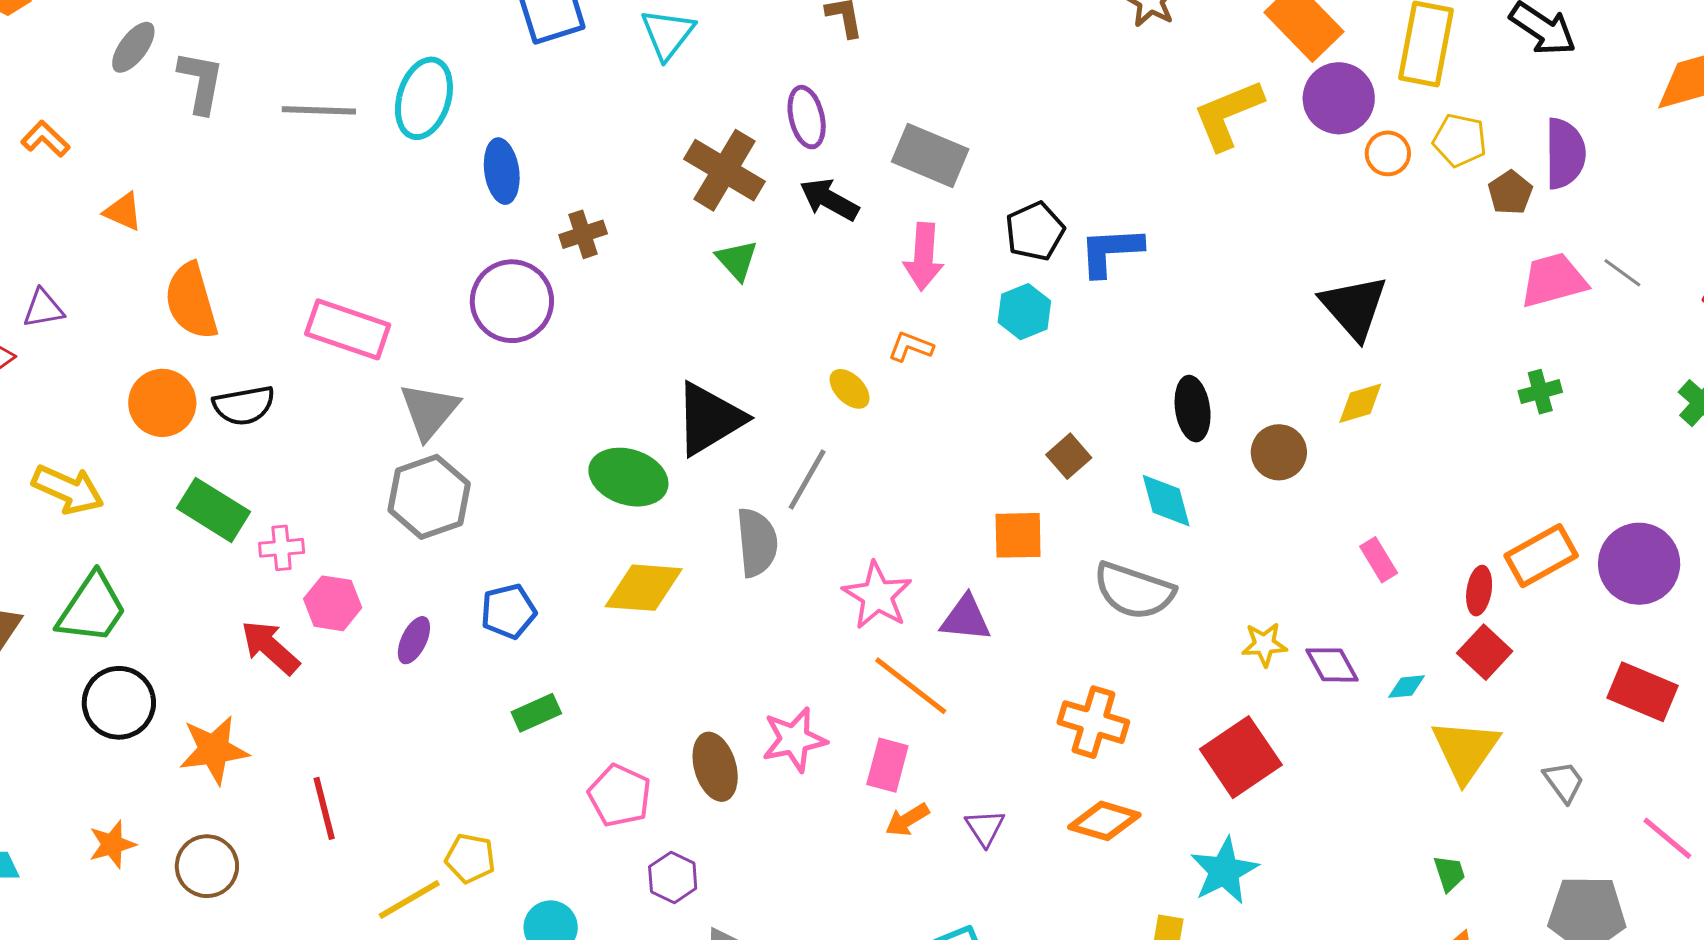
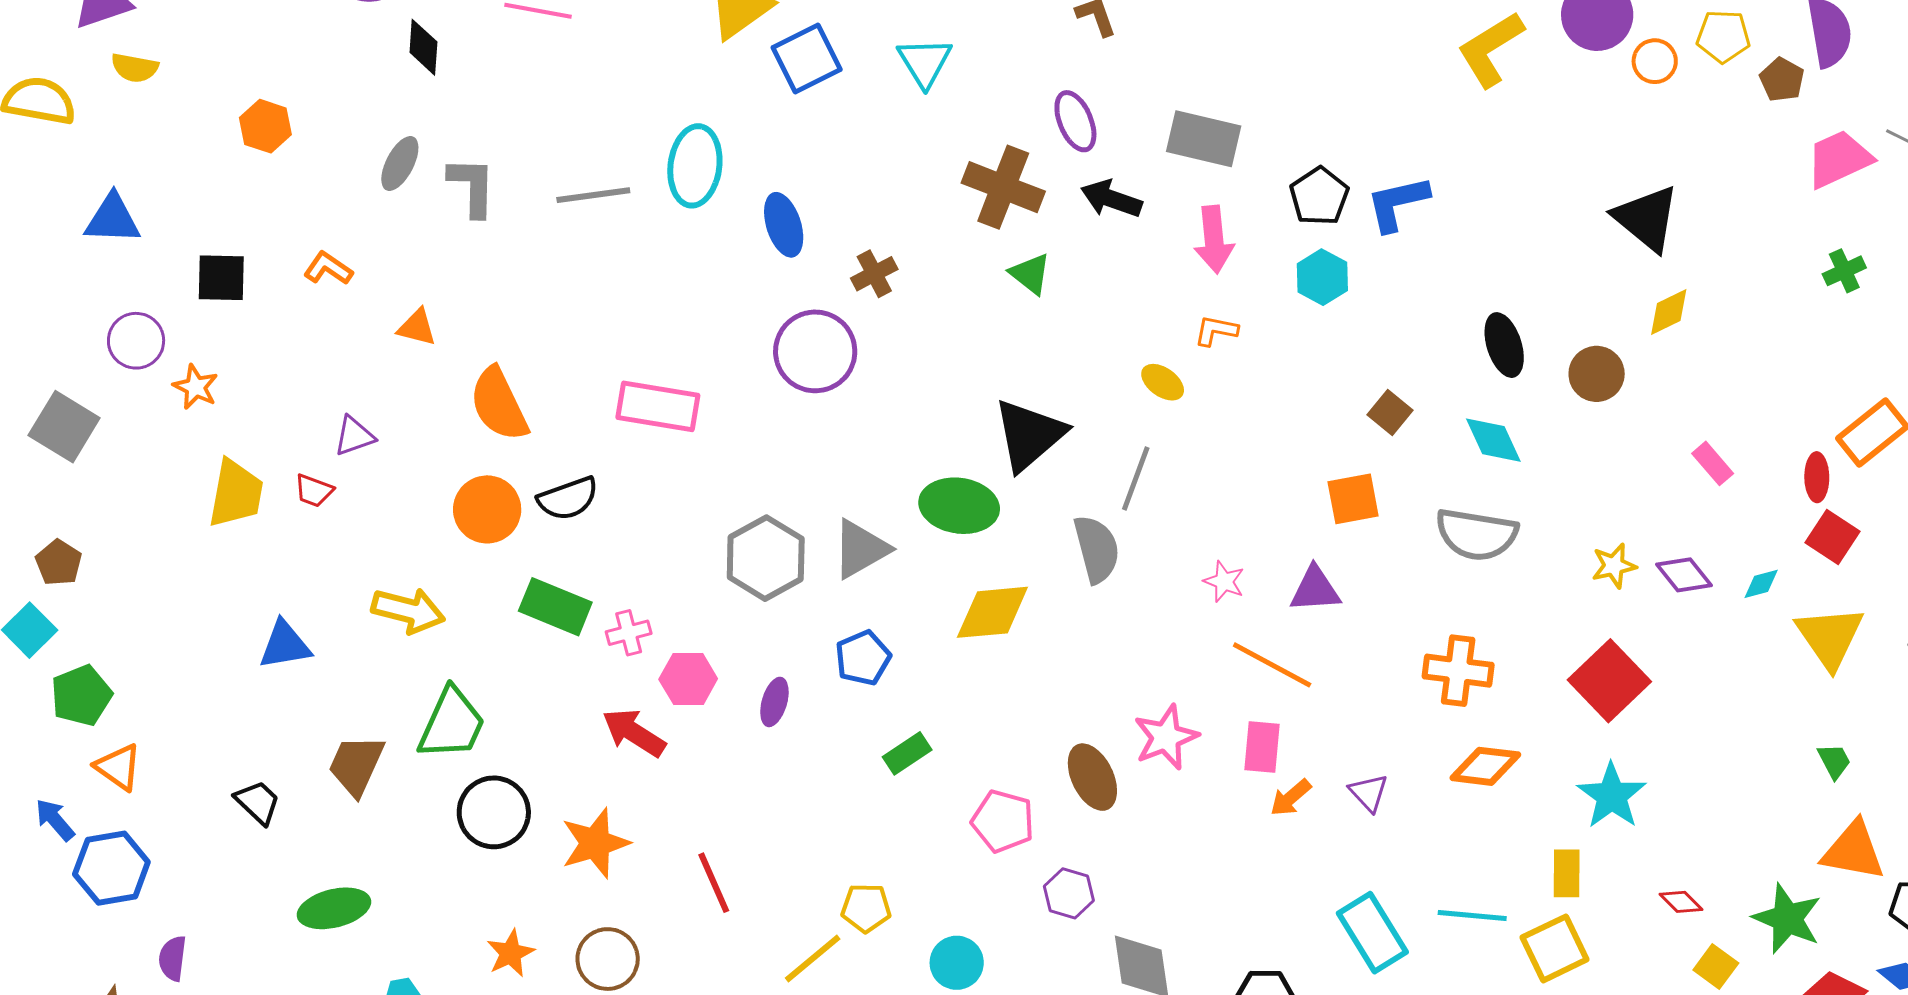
gray triangle: (429, 411) -> (861, 549), moved, turned 30
pink star: (877, 596) -> (1224, 581), size x0.6

